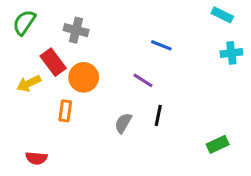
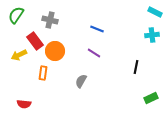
cyan rectangle: (222, 15) -> (155, 12), moved
blue line: (161, 45) -> (97, 29), moved
black line: (158, 115) -> (136, 67), moved
green rectangle: (218, 144) -> (151, 98), moved

